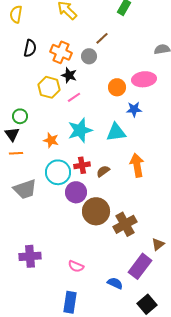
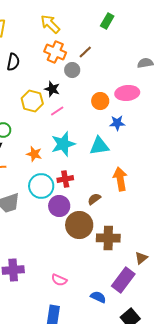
orange cross: (61, 52) -> (55, 52), moved
brown semicircle: (103, 171) -> (94, 199), moved
brown cross: (125, 224) -> (108, 238), turned 30

